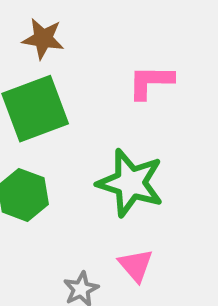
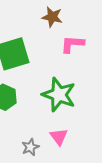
brown star: (43, 39) -> (52, 17), moved

